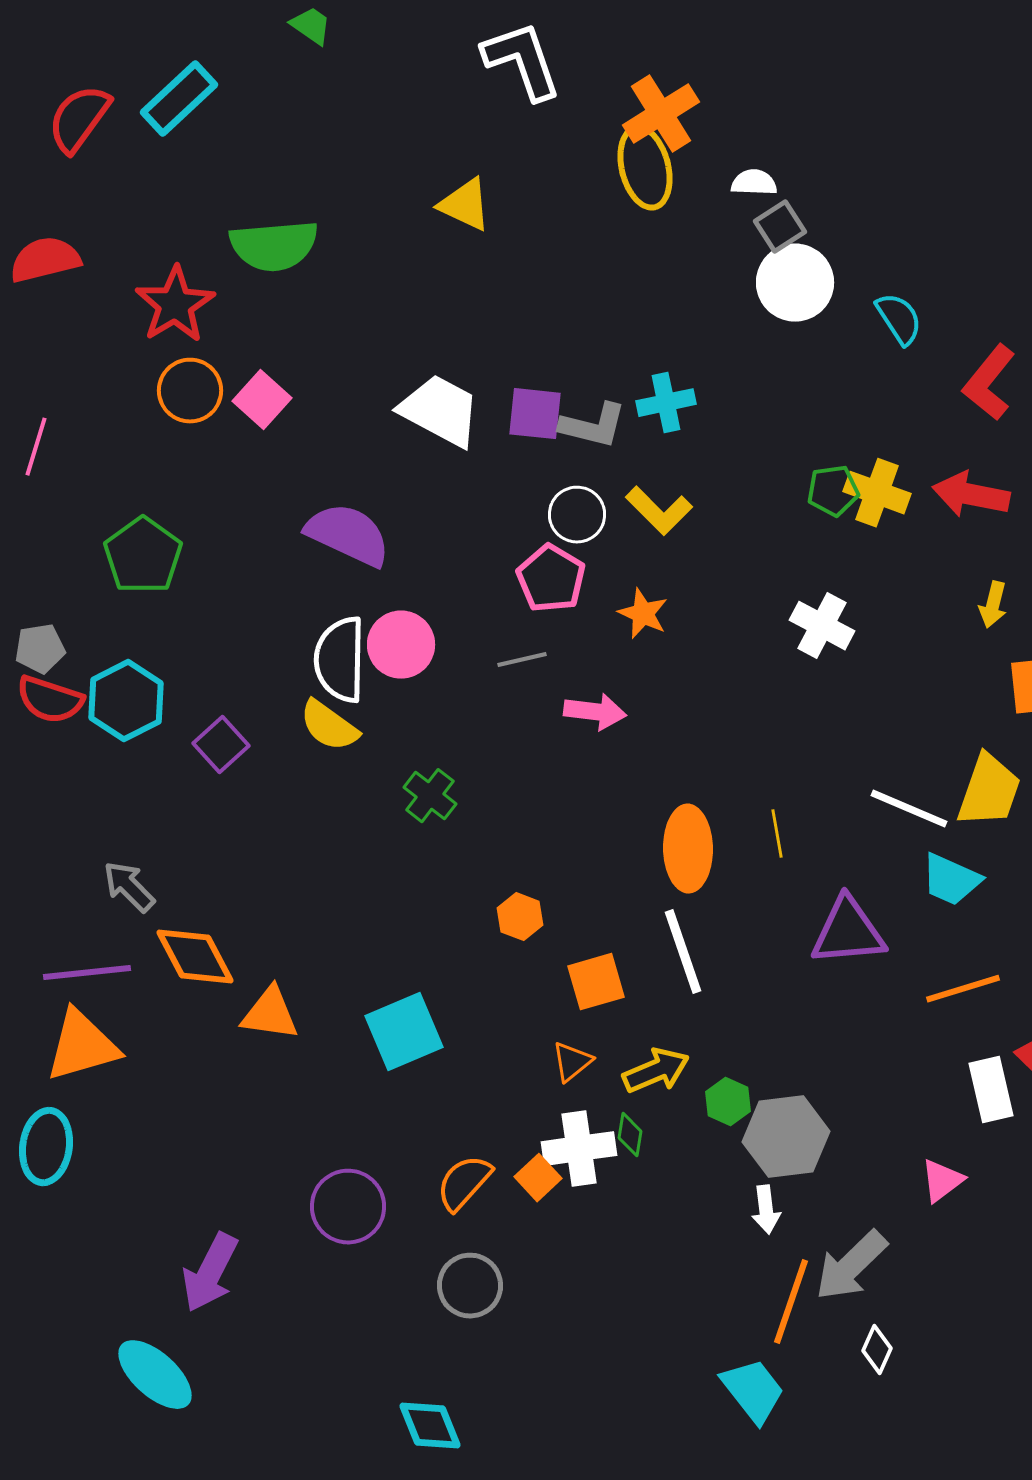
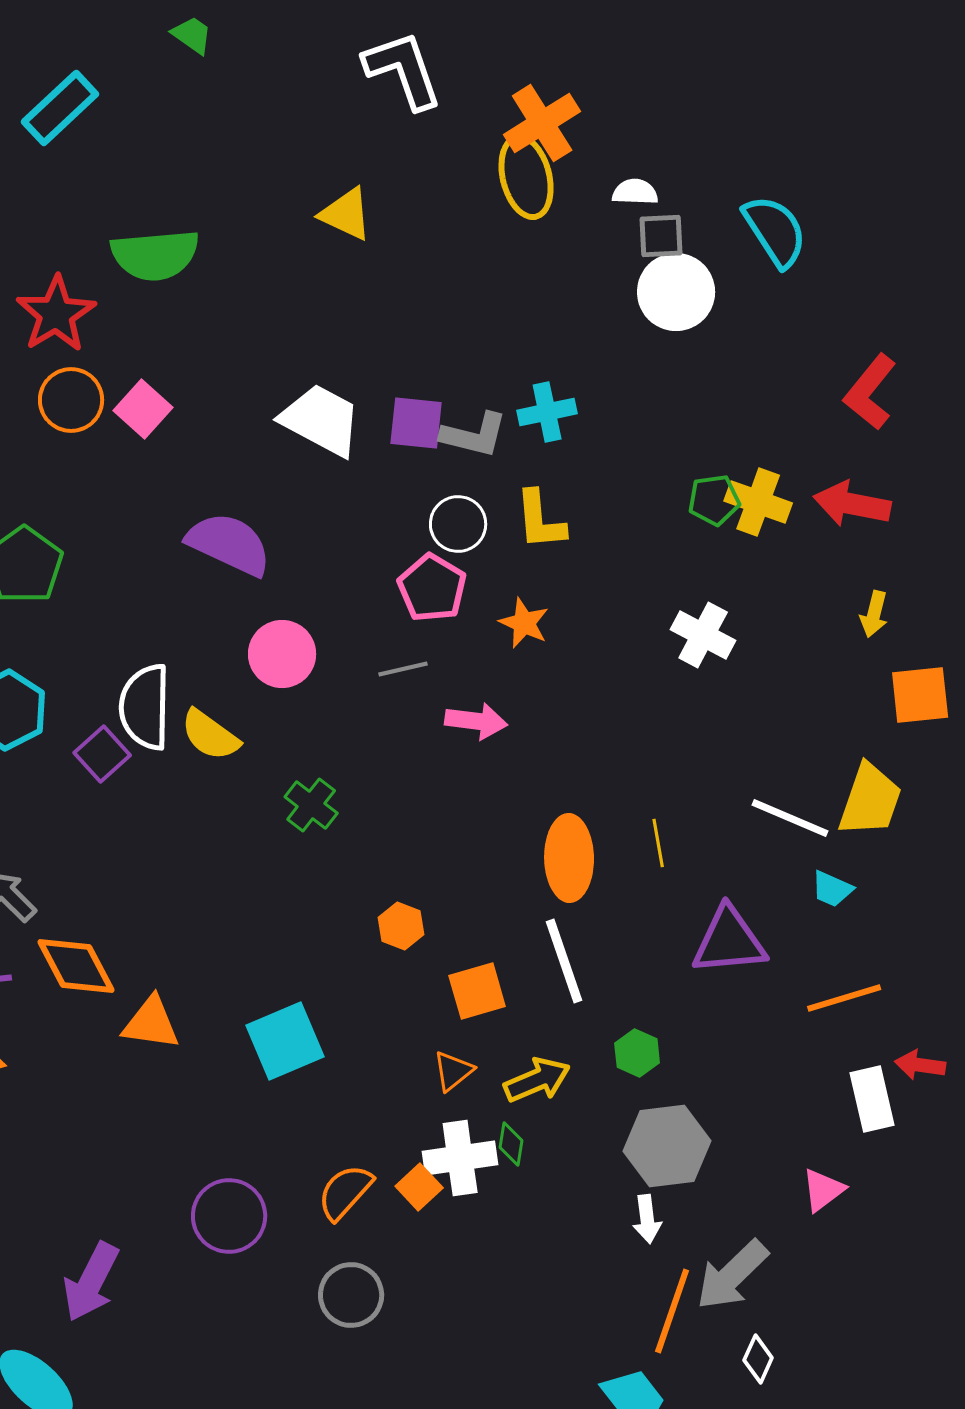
gray square: (780, 227) -> (661, 236), turned 30
cyan semicircle: (899, 319) -> (775, 231), moved, size x1.4
yellow L-shape: (659, 511) -> (540, 520), turned 40
white semicircle: (340, 660) -> (145, 707), moved
cyan trapezoid: (951, 880) -> (832, 889), size x0.7
green hexagon: (728, 1102) -> (637, 1053), moved

